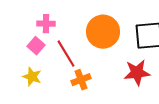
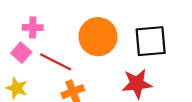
red line: (66, 54) -> (56, 62), turned -32

